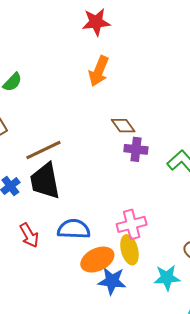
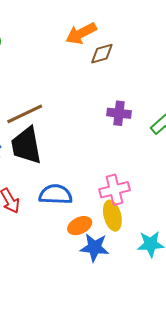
orange arrow: (99, 71) -> (81, 33), turned 40
brown diamond: (123, 126) -> (102, 54), moved, turned -70
orange ellipse: (97, 260) -> (80, 226), size x0.7

